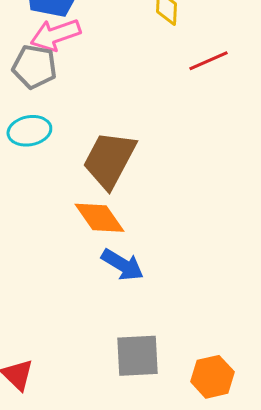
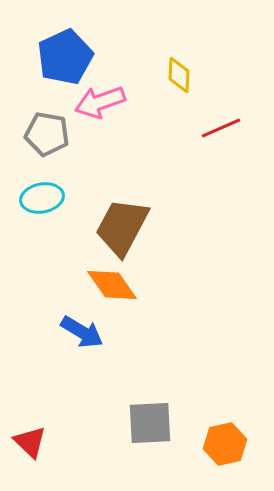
pink arrow: (55, 35) -> (100, 102), moved
blue arrow: (122, 265) -> (82, 332), moved

